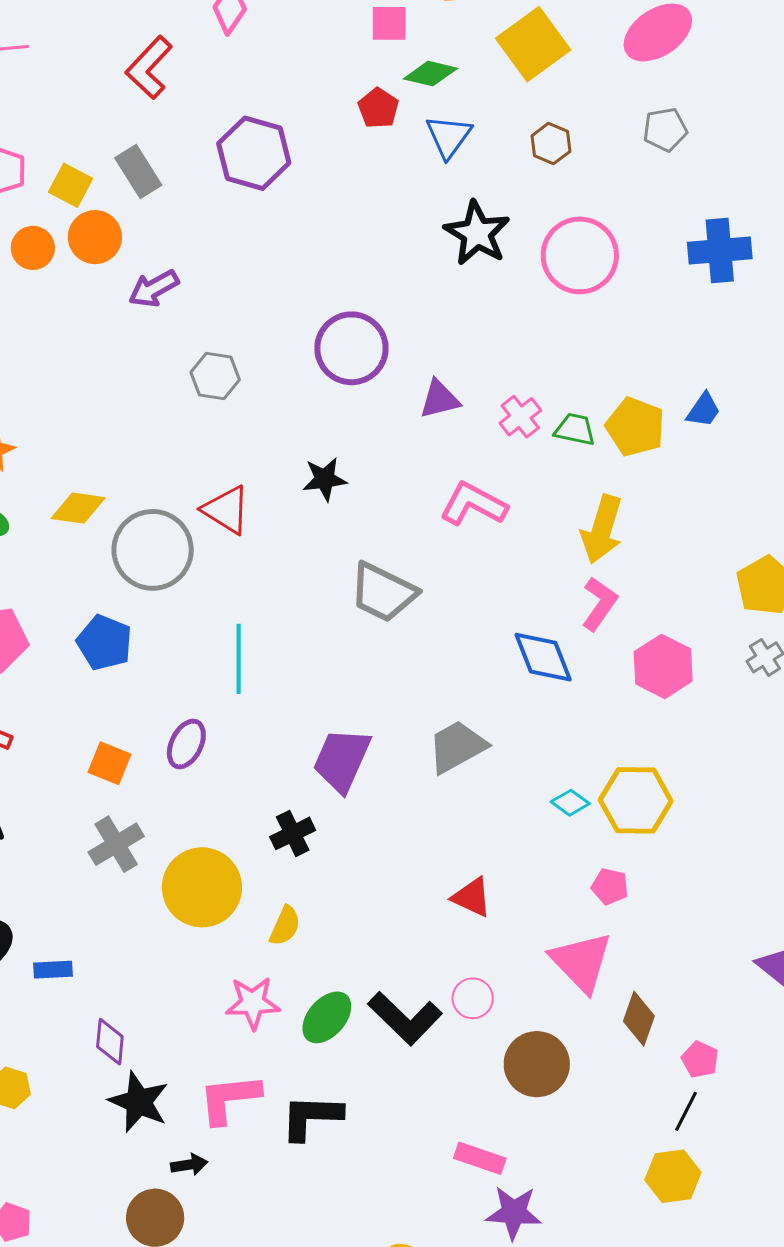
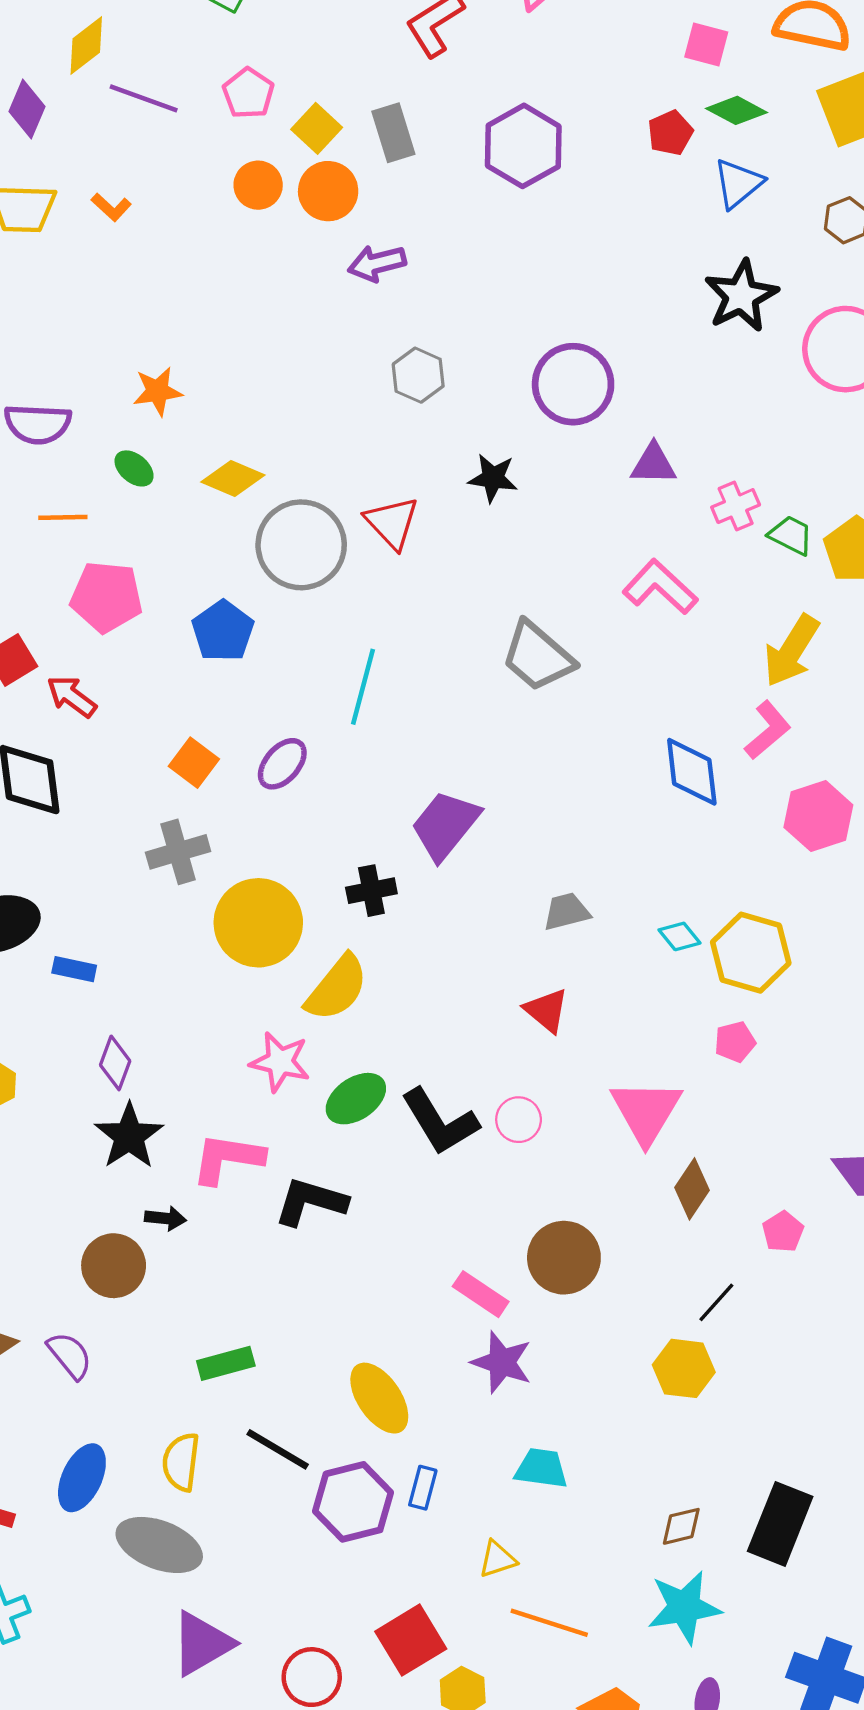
black star: (325, 479) -> (493, 478), moved
gray trapezoid: (457, 747) -> (567, 912), moved, size x0.7
pink pentagon: (610, 887) -> (735, 1042), moved, turned 30
yellow semicircle: (285, 926) -> (337, 988), size x1.6
pink pentagon: (700, 1060) -> (783, 1232), moved
brown circle: (537, 1064) -> (564, 1258), moved

